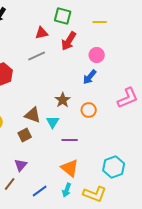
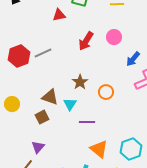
red arrow: (69, 41) -> (86, 41), moved
gray line: (37, 56) -> (43, 53), moved
blue arrow: (90, 77) -> (133, 59), moved
orange triangle: (70, 168) -> (99, 149), moved

